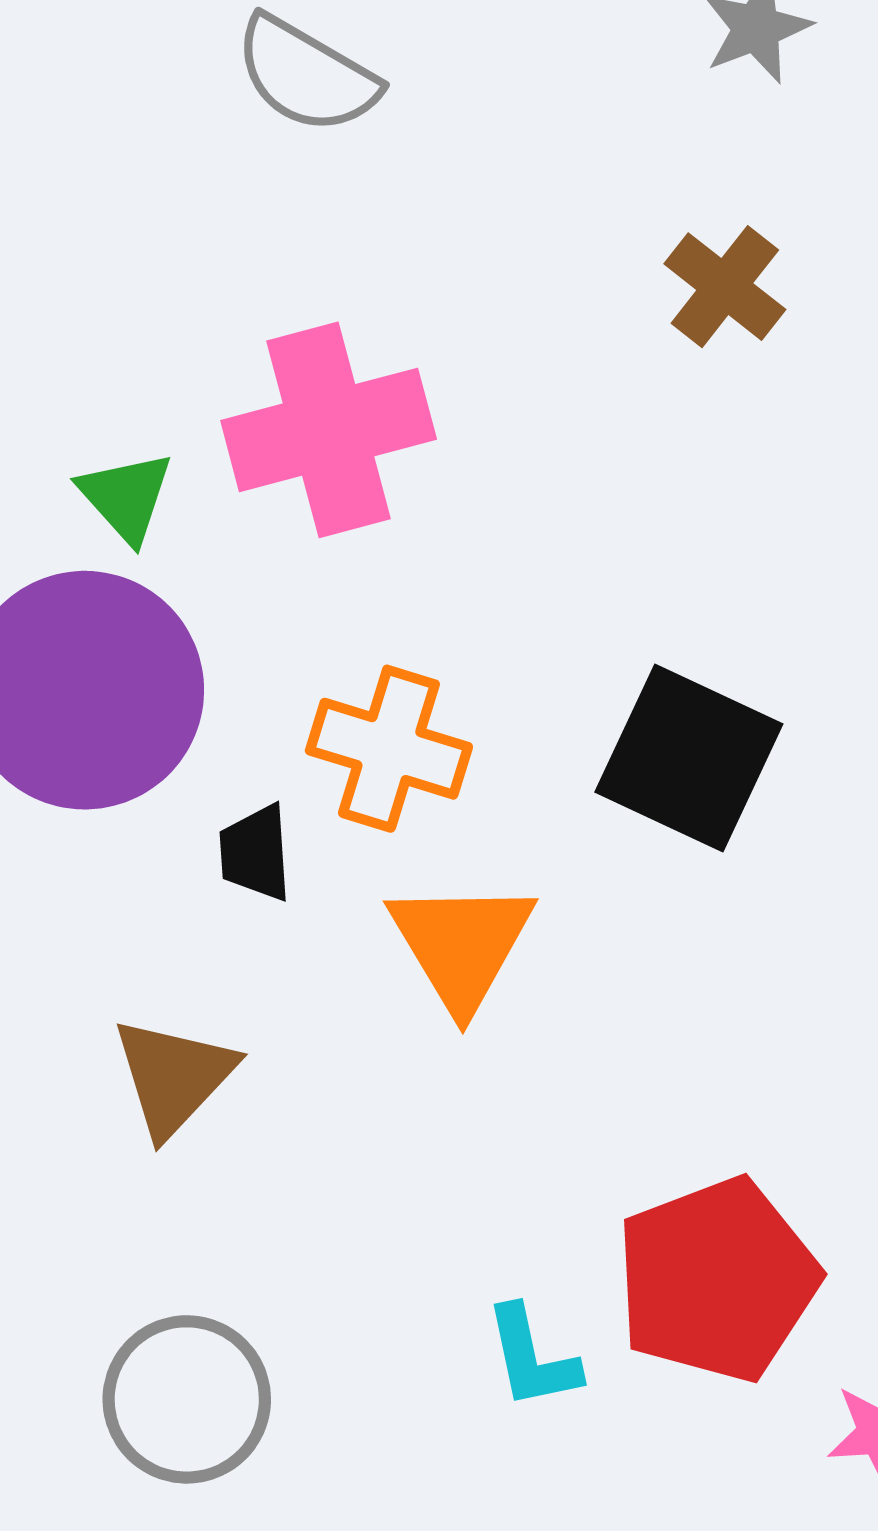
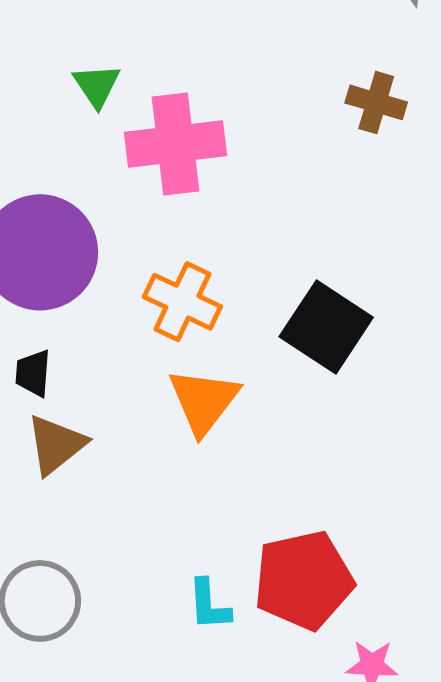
brown cross: (725, 287) -> (376, 102), turned -30
green triangle: (126, 497) -> (97, 85), moved
black trapezoid: (255, 853) -> (33, 373), moved

